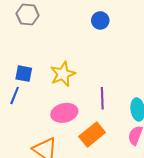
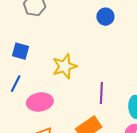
blue square: (24, 74) -> (21, 51), moved
pink ellipse: (64, 113) -> (40, 102), moved

